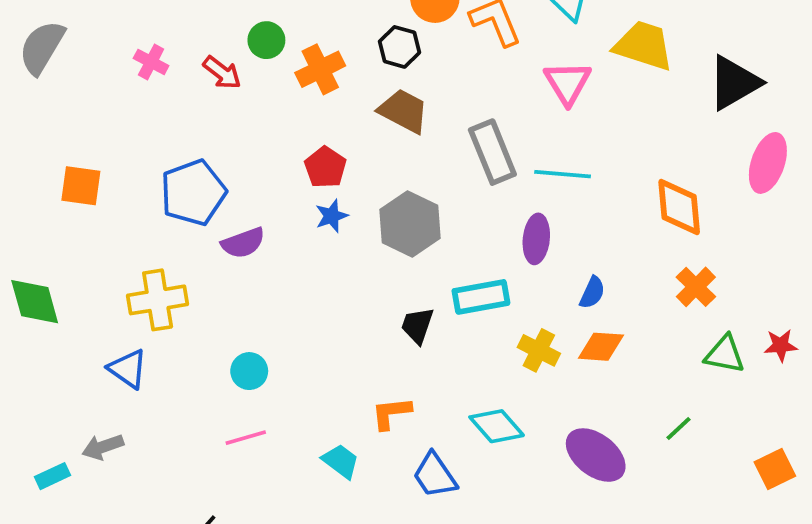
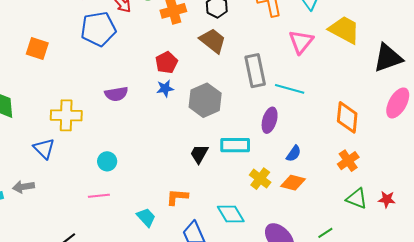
blue pentagon: (193, 193) -> (98, 29), moved

